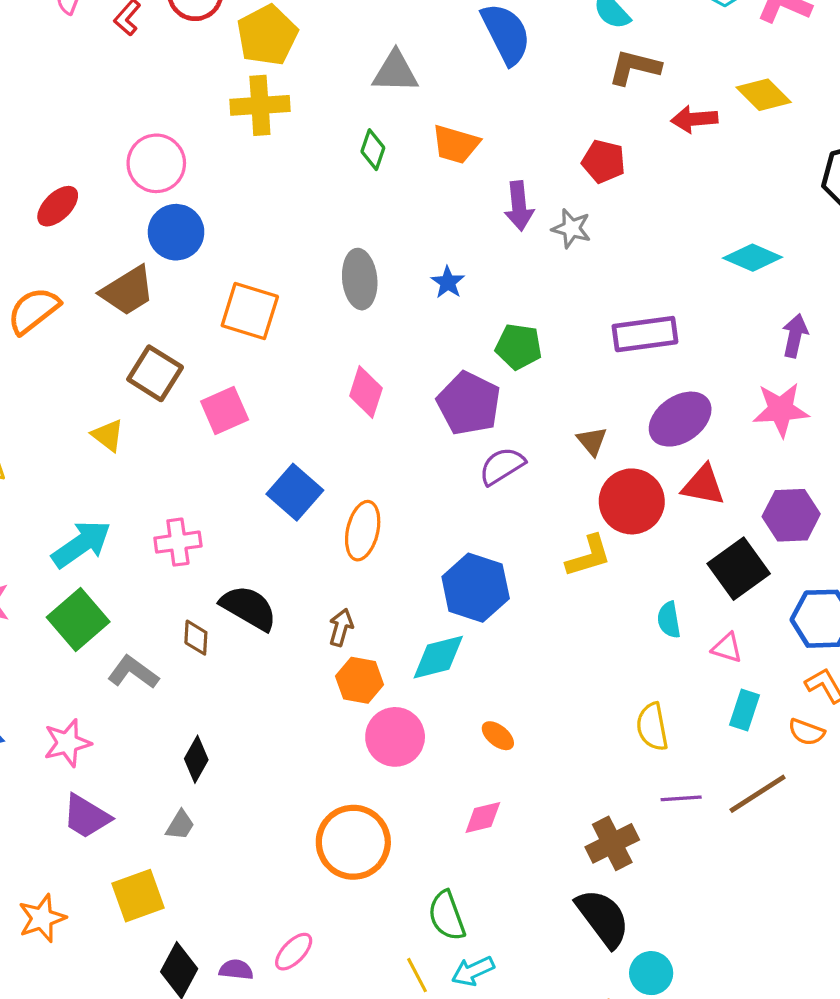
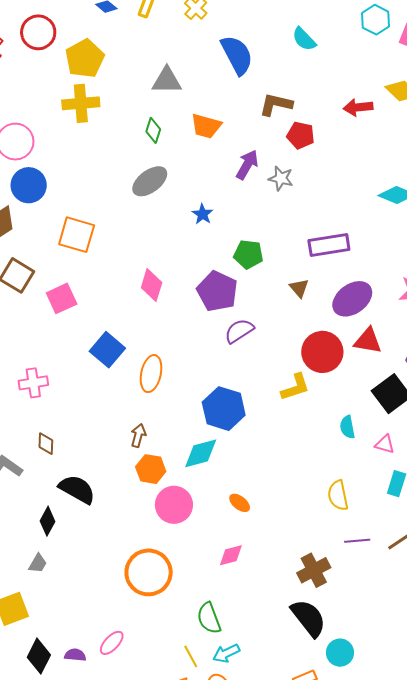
brown L-shape: (634, 67) -> (276, 104), moved
purple arrow: (519, 206) -> (247, 165), turned -144
gray ellipse: (360, 279) -> (150, 181), moved, turned 60
brown triangle: (592, 441) -> (299, 288), moved
black semicircle: (249, 608) -> (77, 489), moved

